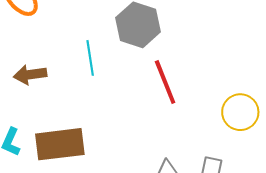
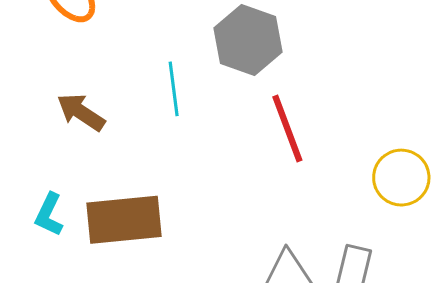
brown arrow: (30, 75) -> (81, 112), turned 40

